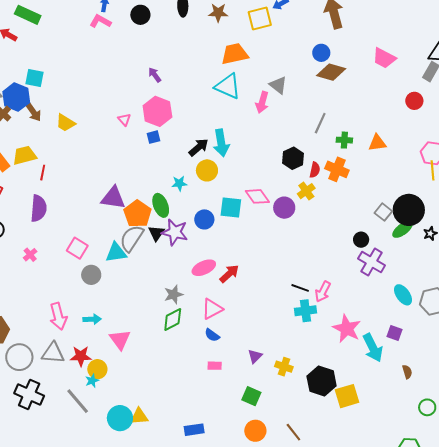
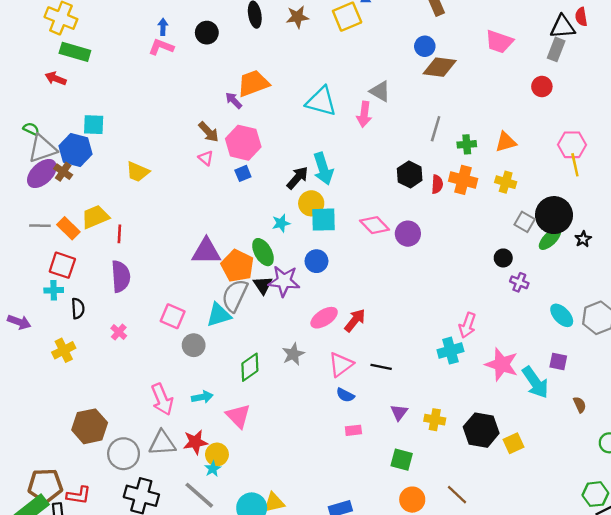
orange trapezoid: (235, 54) -> (253, 83), moved
brown arrow: (34, 112) -> (209, 132), moved
yellow cross: (306, 191) -> (506, 182), moved, turned -30
cyan square: (231, 207) -> (324, 220), moved
purple cross: (372, 262) -> (519, 282), size x0.6
black line: (300, 288) -> (381, 367), moved
green diamond: (173, 319) -> (250, 367), moved
yellow square: (347, 396) -> (513, 443), size x0.7

